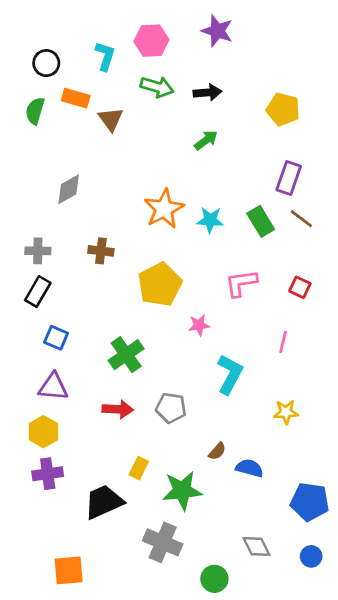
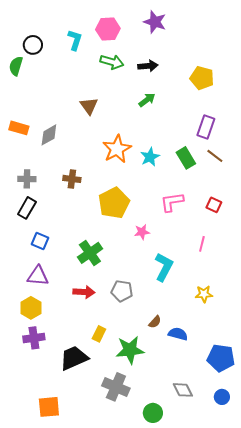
orange rectangle: (76, 98) -> (19, 128), moved
green semicircle: (35, 111) -> (16, 66), moved
brown triangle: (111, 119) -> (89, 106), moved
cyan star: (210, 220) -> (150, 157), turned -30

